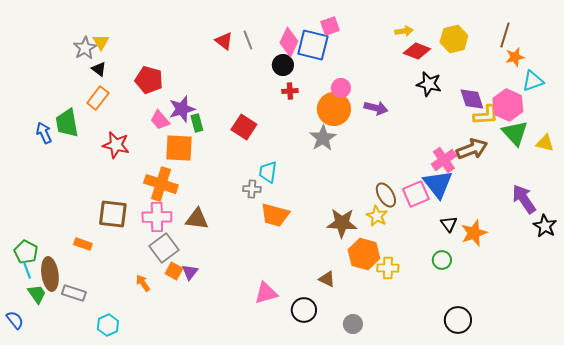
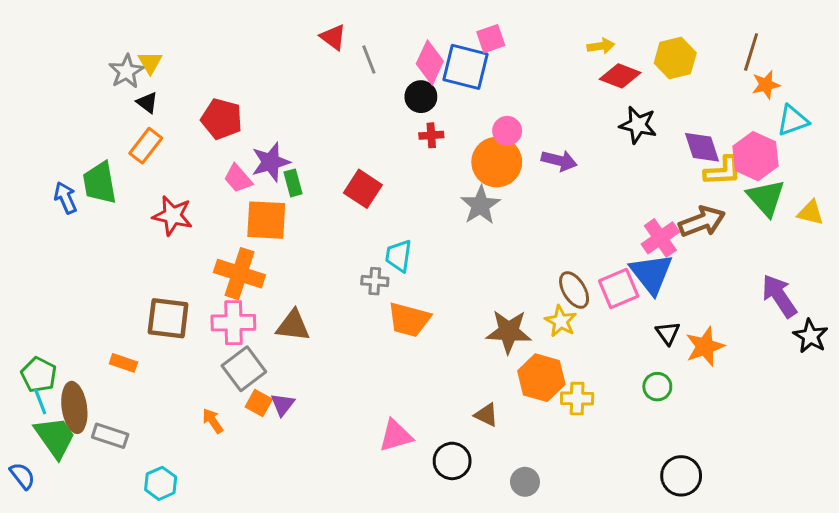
red triangle: (224, 41) -> (333, 37), moved
green trapezoid: (37, 294) -> (55, 437), size x1.5

